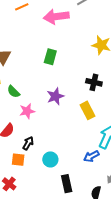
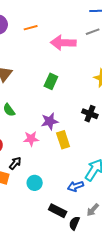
yellow rectangle: (87, 110) -> (63, 140), moved
pink star: (27, 111) -> (31, 139), moved
black rectangle: (67, 184) -> (58, 211), moved, turned -60

